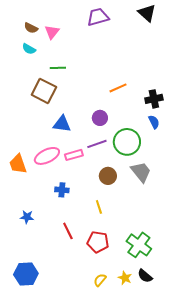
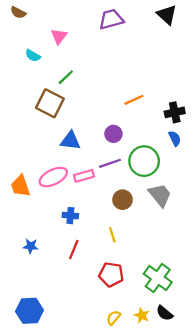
brown semicircle: (31, 28) -> (18, 12), moved
green line: (58, 68) -> (66, 77), turned -42
red line: (68, 231) -> (74, 250), moved, turned 48

